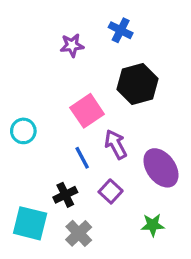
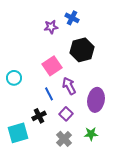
purple star: (72, 45) -> (51, 27), moved
purple ellipse: (161, 168) -> (96, 100), turned 45
cyan square: (30, 223) -> (18, 133), turned -30
gray cross: (79, 233) -> (64, 139), moved

